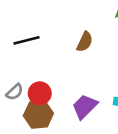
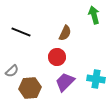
black line: (27, 40) -> (21, 32), turned 36
red circle: (40, 93) -> (57, 57), moved

